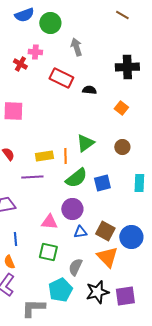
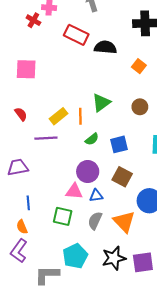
black semicircle: (89, 90) -> (105, 47), size x1.5
yellow rectangle: (44, 156) -> (58, 116), turned -30
green semicircle: (76, 178) -> (92, 139), size x0.6
pink triangle: (49, 222) -> (74, 191), moved
brown square: (105, 231) -> (122, 177), moved
gray semicircle: (75, 267) -> (95, 221), moved

